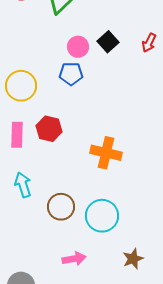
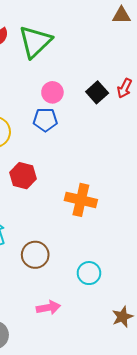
black square: (108, 42) -> (97, 92), moved
cyan circle: (102, 216) -> (89, 273), moved, size x0.7
brown star: (133, 259) -> (122, 317), moved

